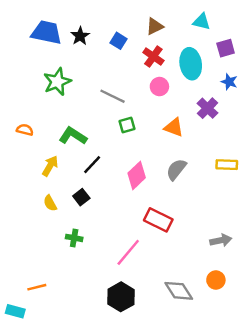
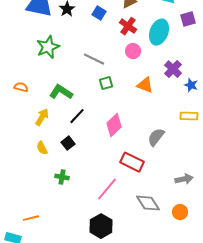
cyan ellipse: (191, 64) -> (159, 32), turned 30
blue star: (229, 82) -> (191, 85), moved
gray semicircle: (176, 169) -> (156, 137), moved
gray diamond: (179, 291) -> (148, 203), moved

